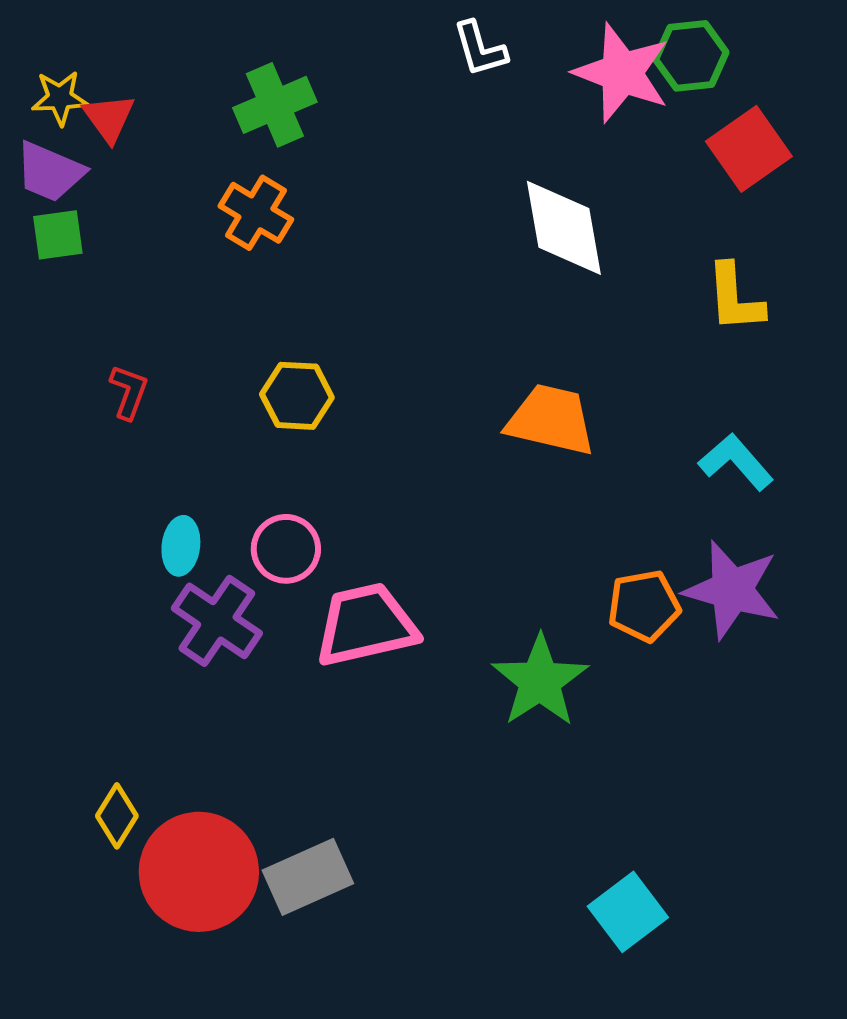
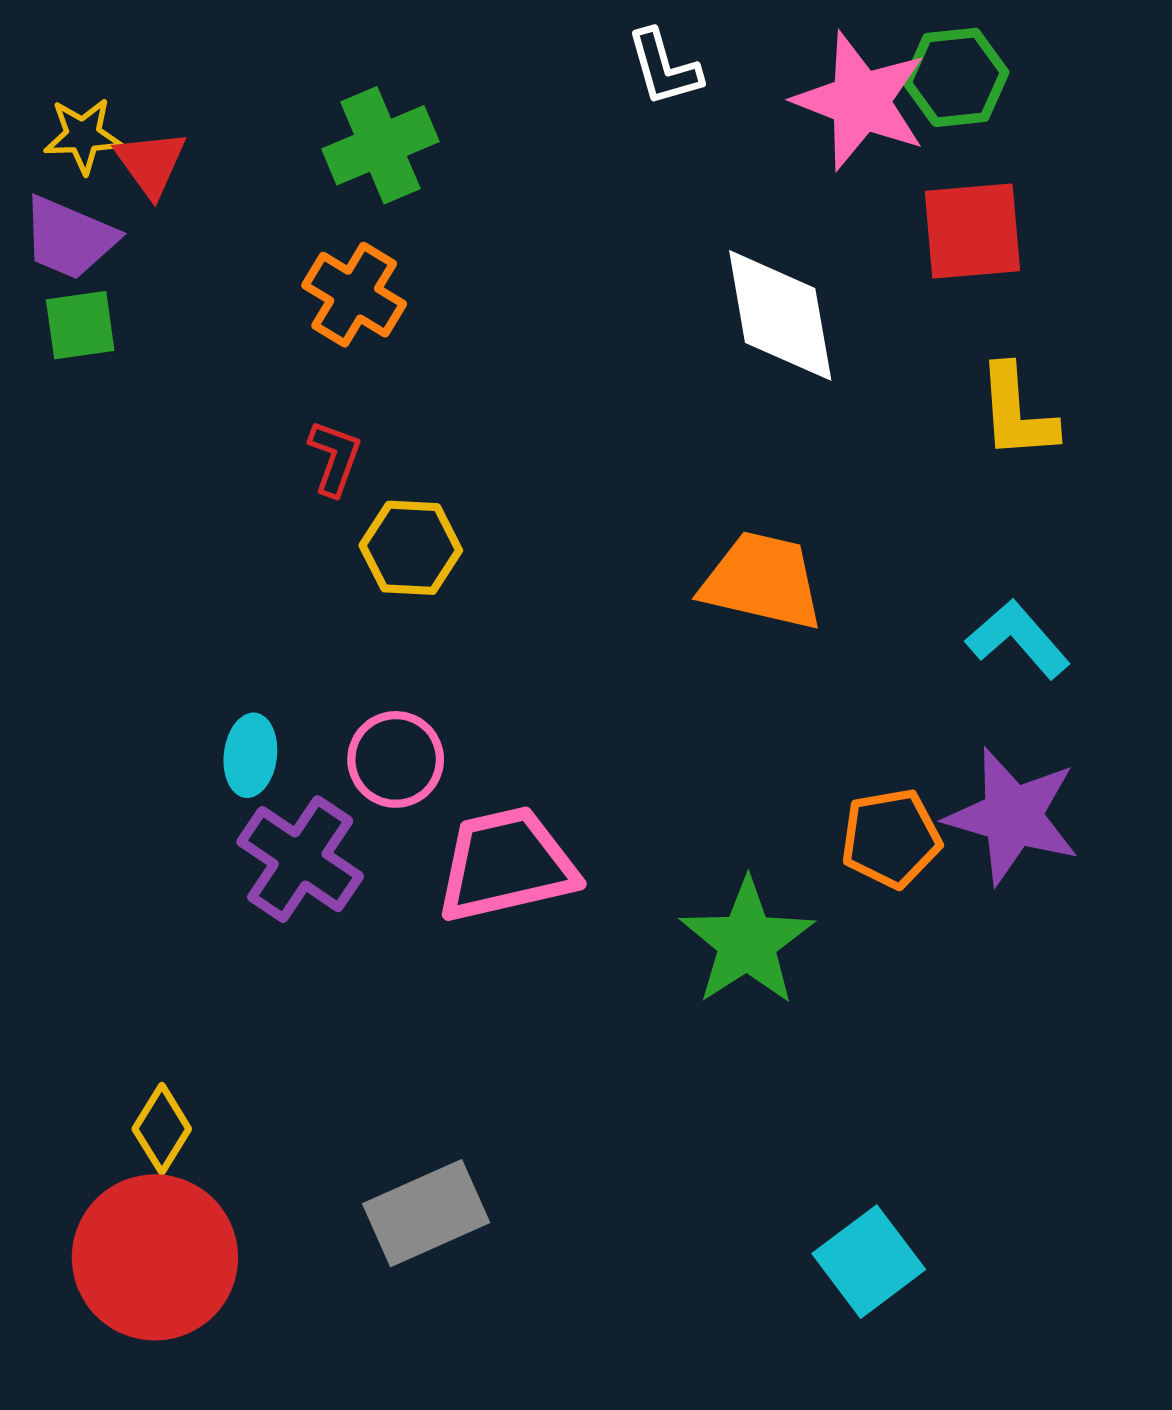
red square: (749, 149) -> (972, 231), moved, turned 30
red L-shape: (129, 392) -> (335, 458), moved
red circle: (199, 872) -> (155, 1257), moved

